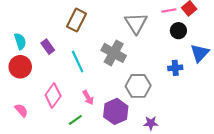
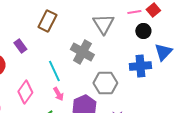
cyan line: (78, 61) -> (54, 71), moved
blue cross: (175, 68) -> (140, 66), size x1.5

